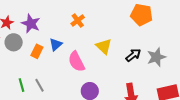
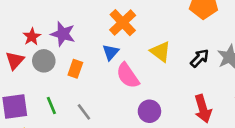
orange cross: (78, 20) -> (123, 23), size x1.5
blue triangle: (56, 44) -> (111, 52), moved
green line: (21, 85) -> (51, 106), moved

